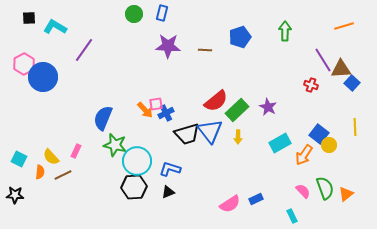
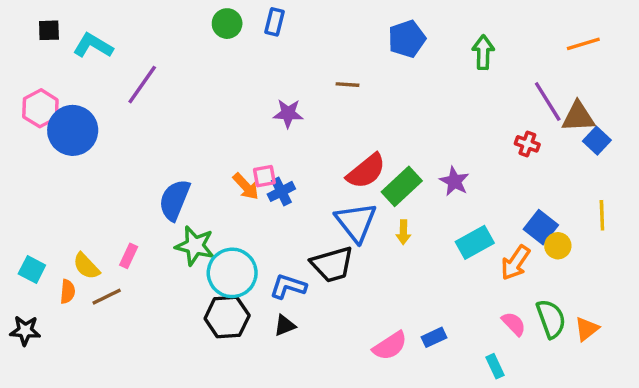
blue pentagon: (240, 37) -> (407, 39), moved
purple star: (168, 46) -> (288, 113), moved, size x0.7
black trapezoid: (187, 134) -> (332, 264), moved

